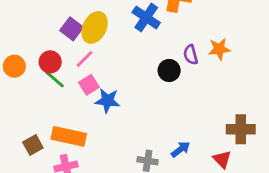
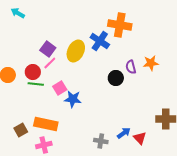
yellow ellipse: (95, 27) -> (76, 51), moved
pink line: (85, 59) -> (50, 63), moved
green line: (54, 79) -> (36, 84), turned -35
red triangle: (222, 159) -> (140, 138), moved

